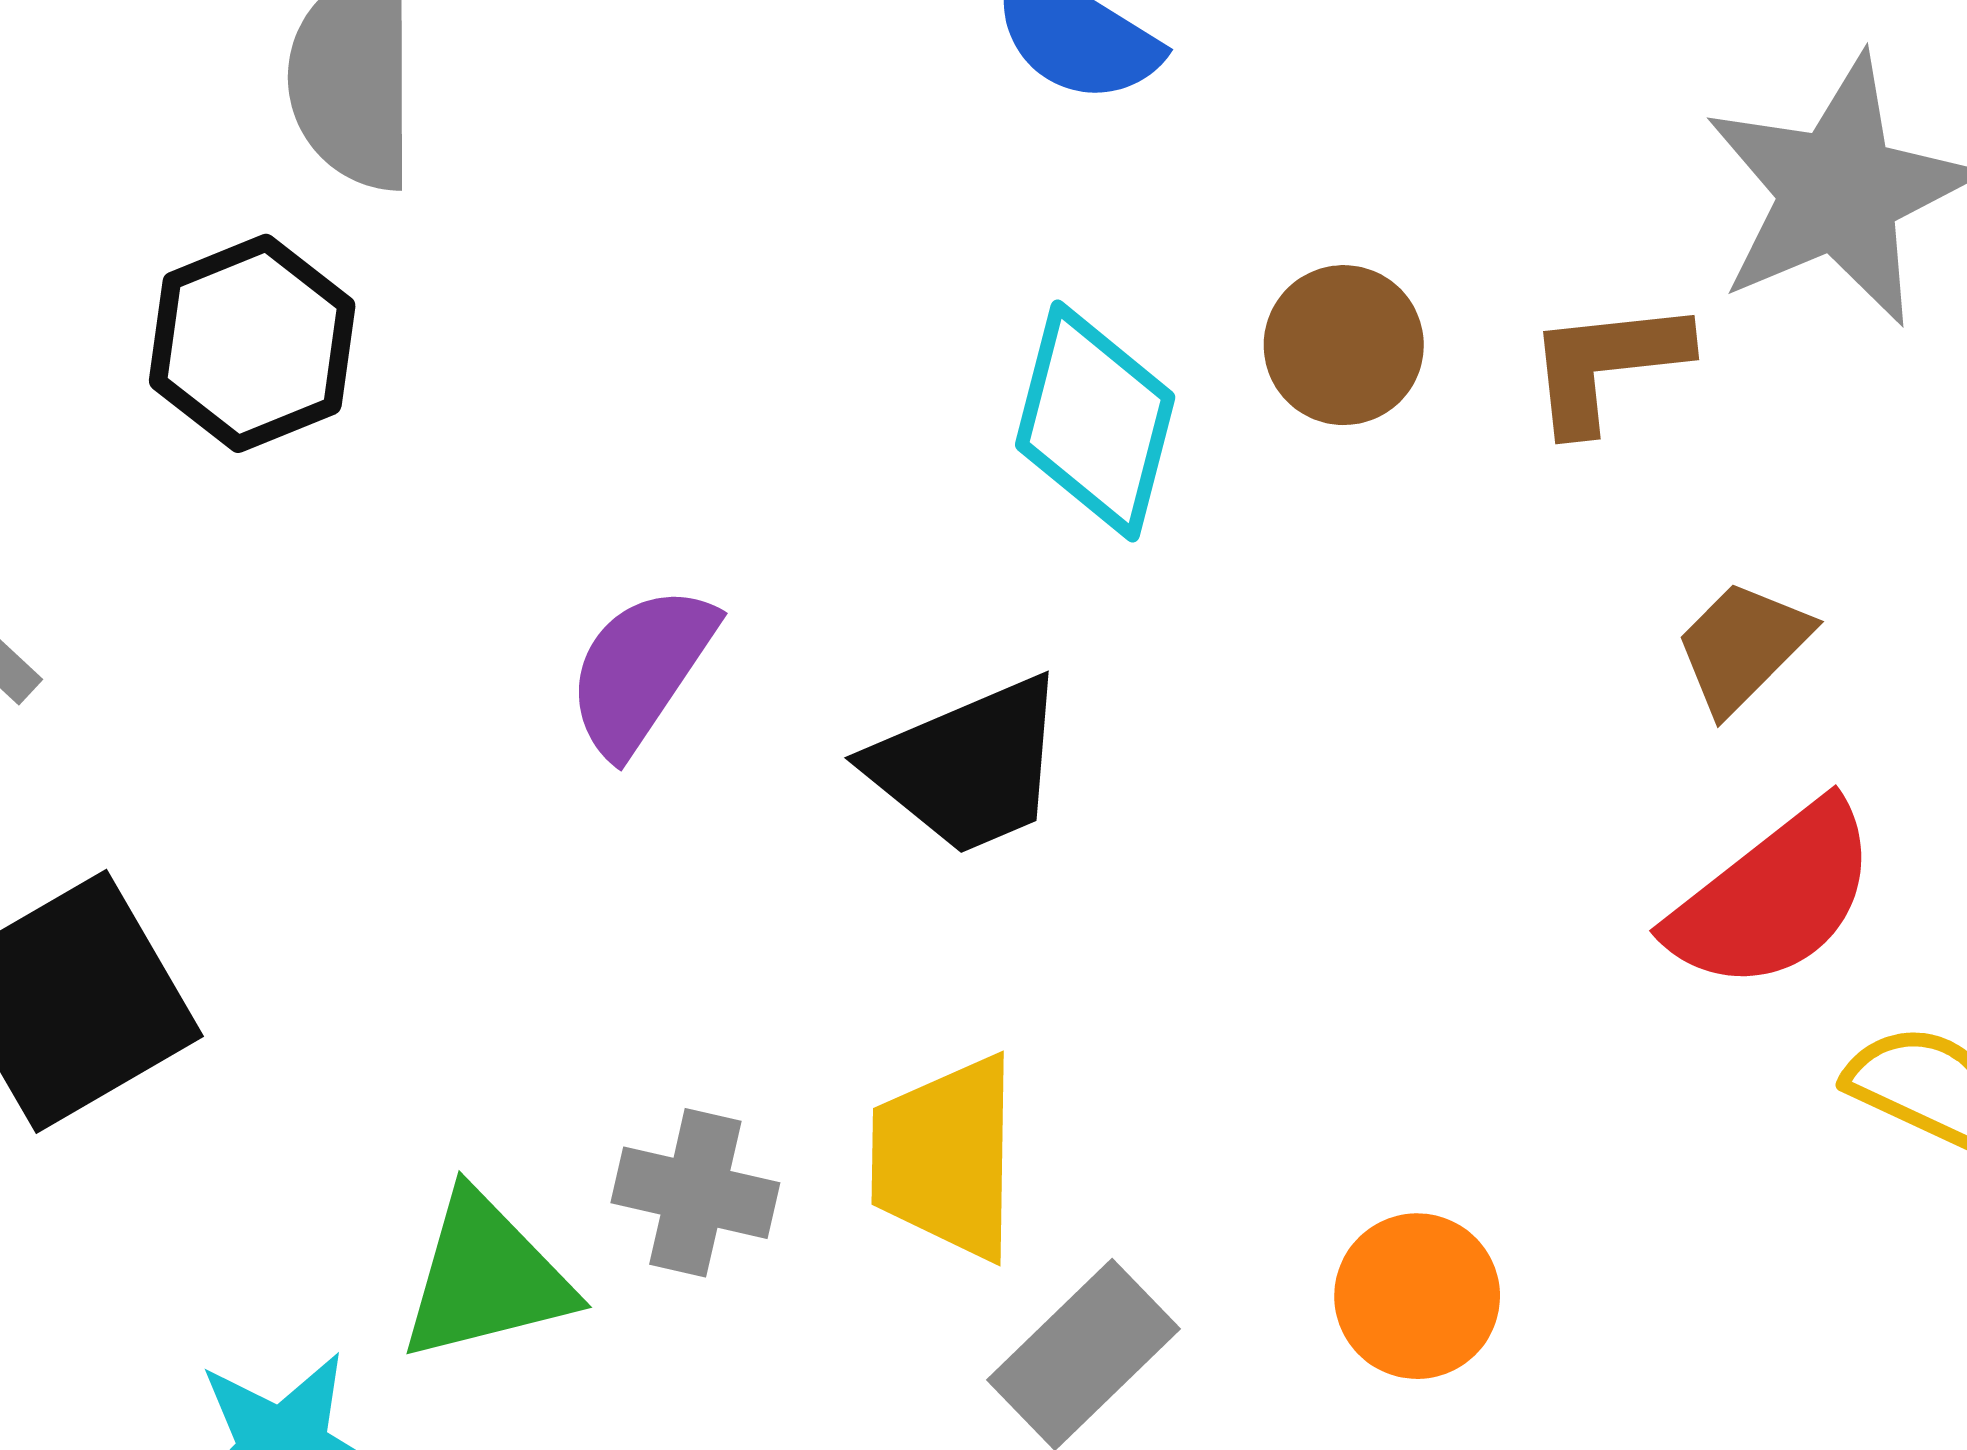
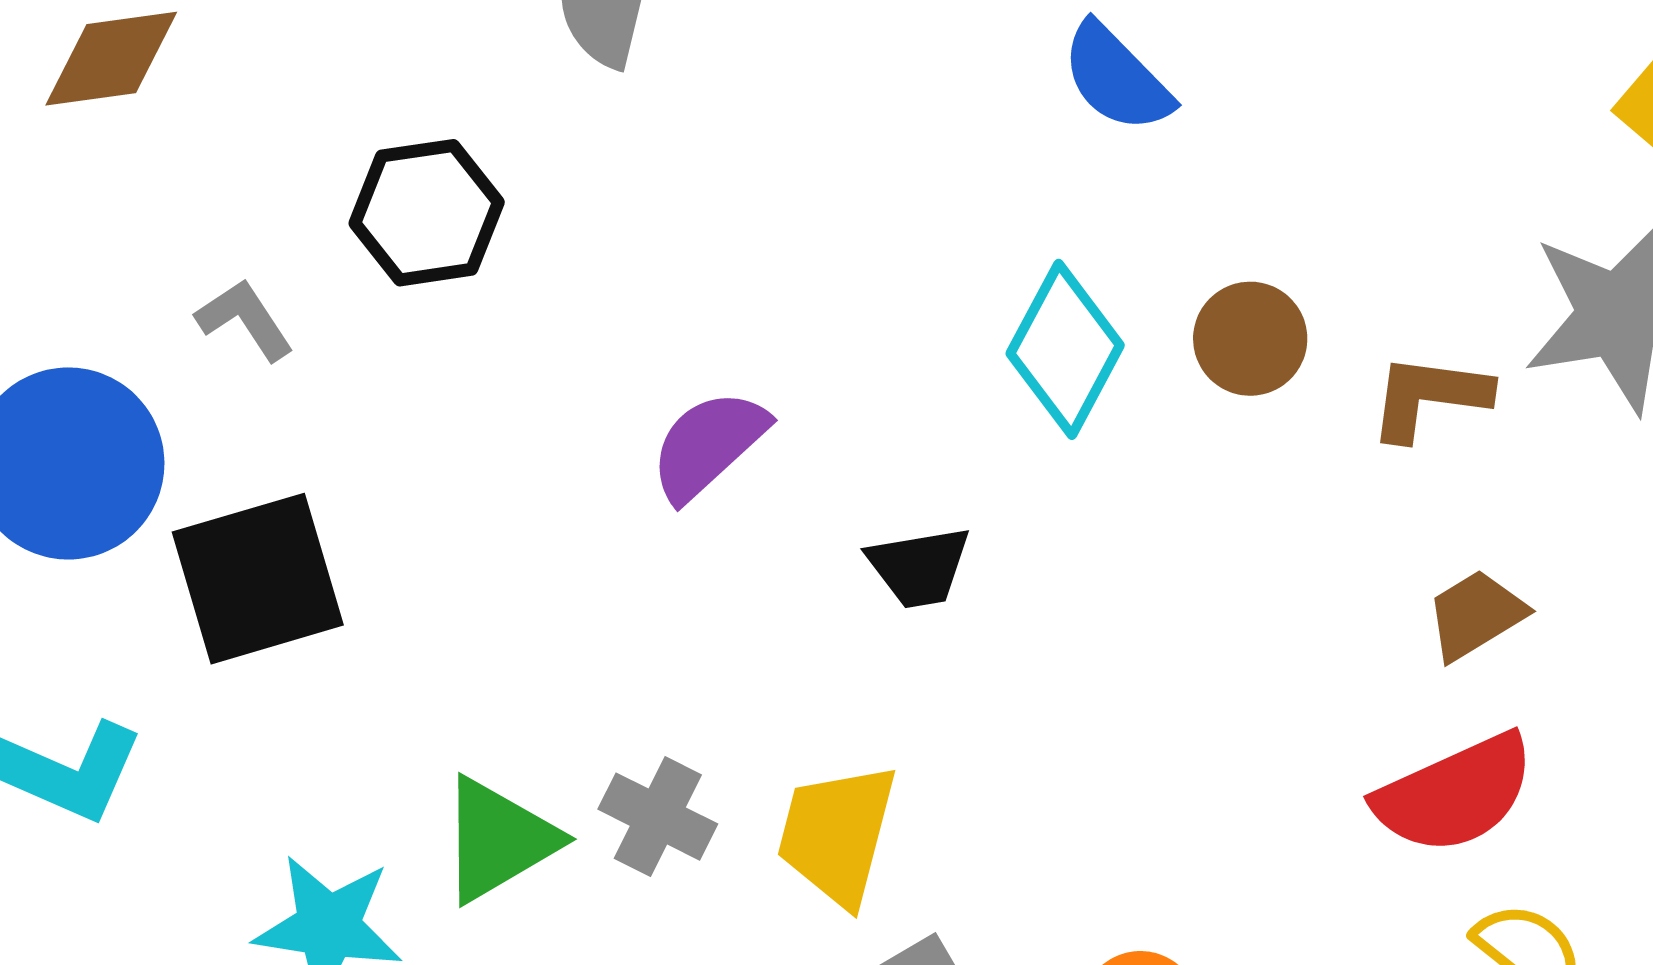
black hexagon: (252, 343) -> (427, 213), moved
black trapezoid: (968, 766) -> (919, 567), size x0.7
green triangle: (486, 1277) -> (498, 840), turned -30

